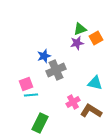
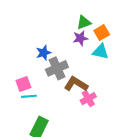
cyan triangle: (95, 83) -> (101, 52), moved
pink cross: (73, 102) -> (88, 99), moved
brown L-shape: (91, 111) -> (76, 84), moved

